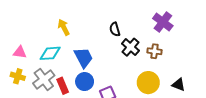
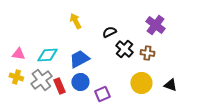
yellow arrow: (64, 27) -> (75, 21), moved
black semicircle: (115, 29) -> (109, 32), turned 80
blue trapezoid: (84, 58) -> (79, 59), turned -90

